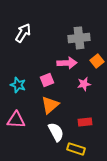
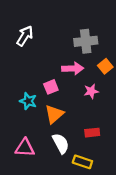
cyan star: (18, 85) -> (28, 101), moved
pink triangle: (16, 120) -> (25, 148), moved

